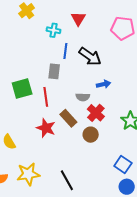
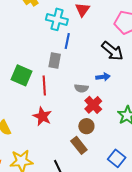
cyan cross: (54, 30) -> (57, 19), size x1.5
black arrow: (90, 56) -> (112, 51), moved
green square: (22, 89) -> (21, 75), turned 35
brown rectangle: (68, 118) -> (79, 145), moved

